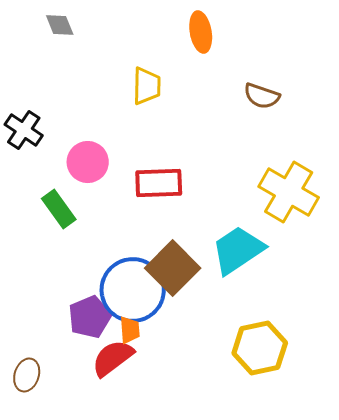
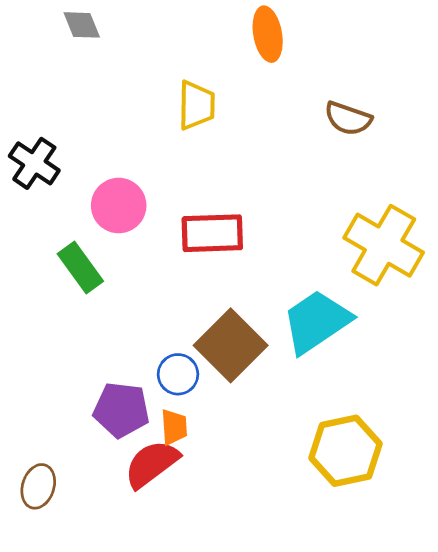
blue circle: (133, 290) -> (178, 374), size x0.5
purple pentagon: (90, 317) -> (121, 410), turned 30

